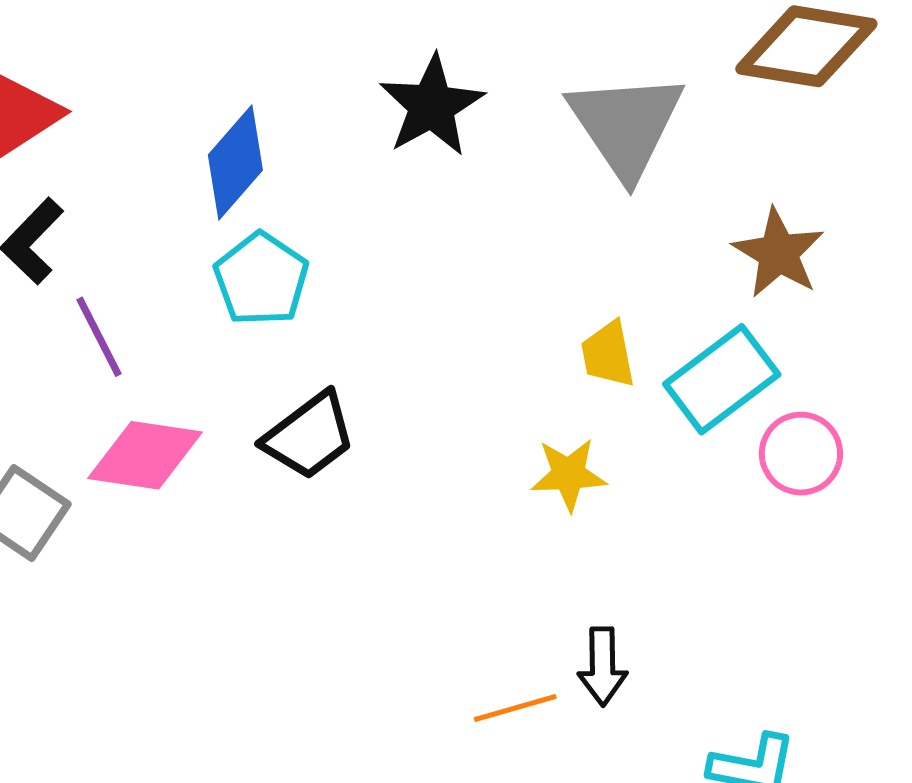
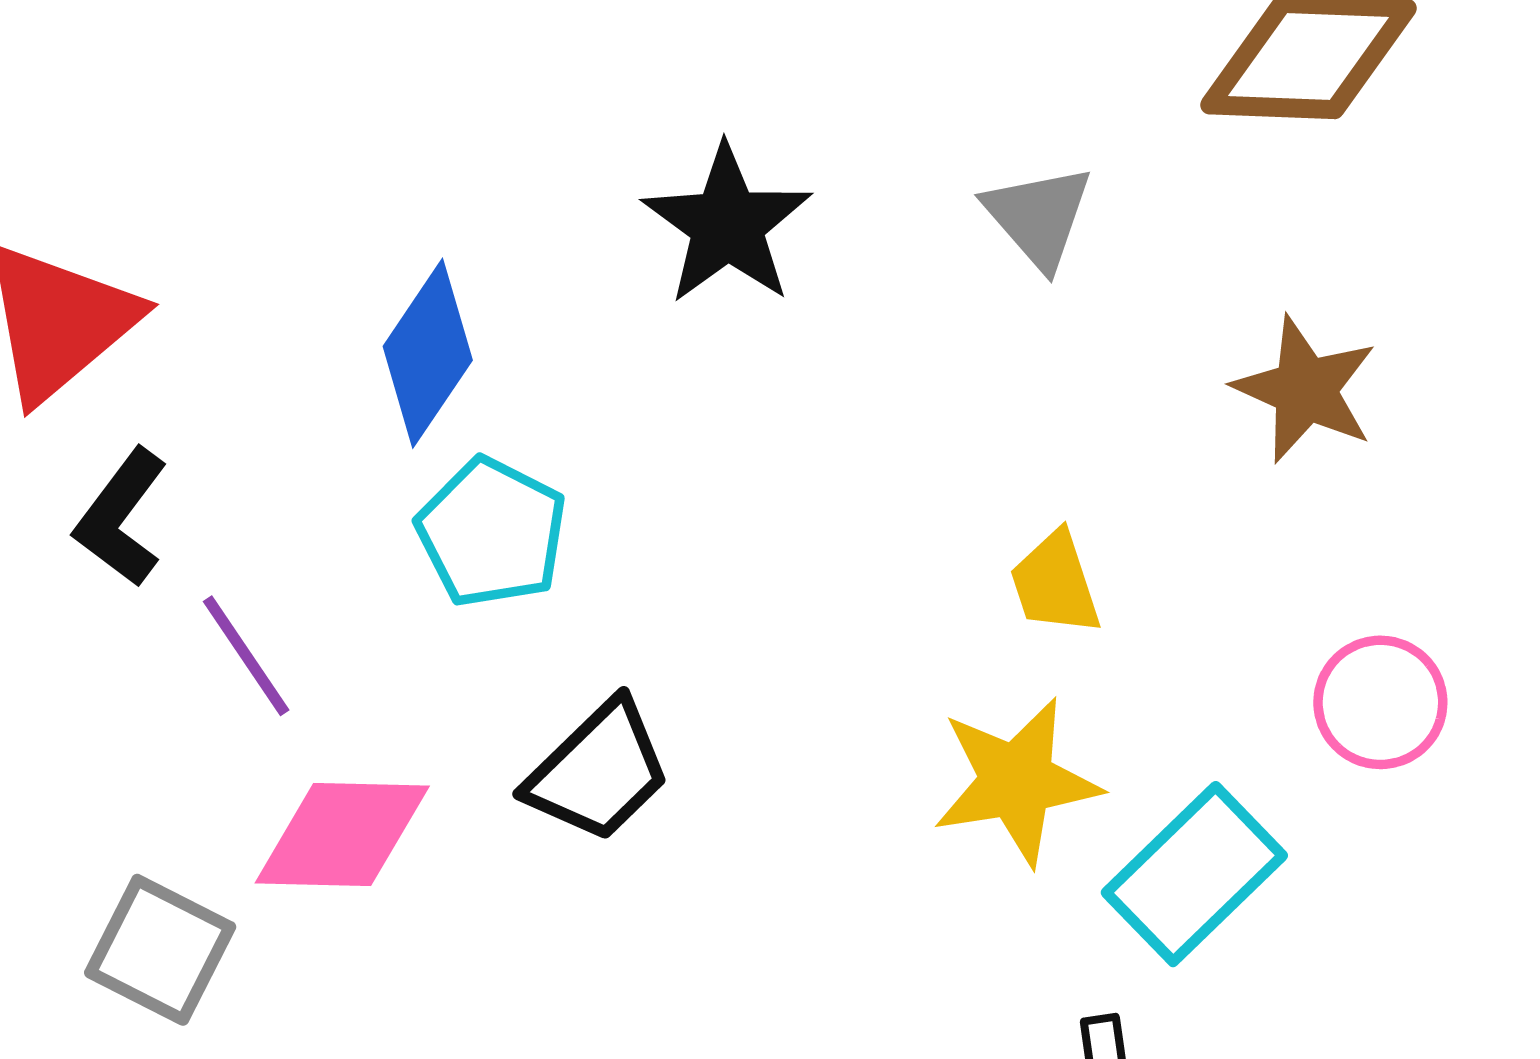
gray triangle: (626, 125) -> (1038, 217), size x0.6
cyan rectangle: (722, 379) -> (1194, 874), moved
yellow star: (569, 474) -> (1017, 781), size x1.4

